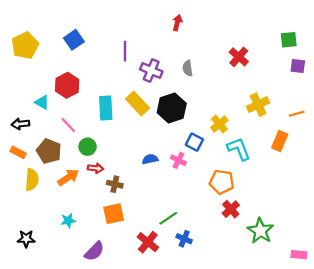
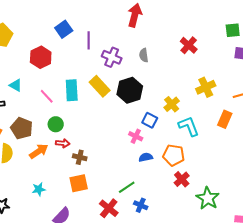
red arrow: (177, 23) -> (135, 15), size x1.6
blue square: (74, 40) -> (64, 29), moved
red hexagon: (67, 85) -> (41, 57), moved
pink line: (68, 125) -> (47, 96), moved
blue semicircle: (150, 159) -> (146, 157), moved

